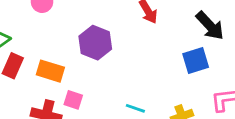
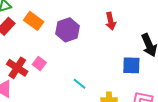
orange rectangle: (50, 71) -> (34, 21), moved

